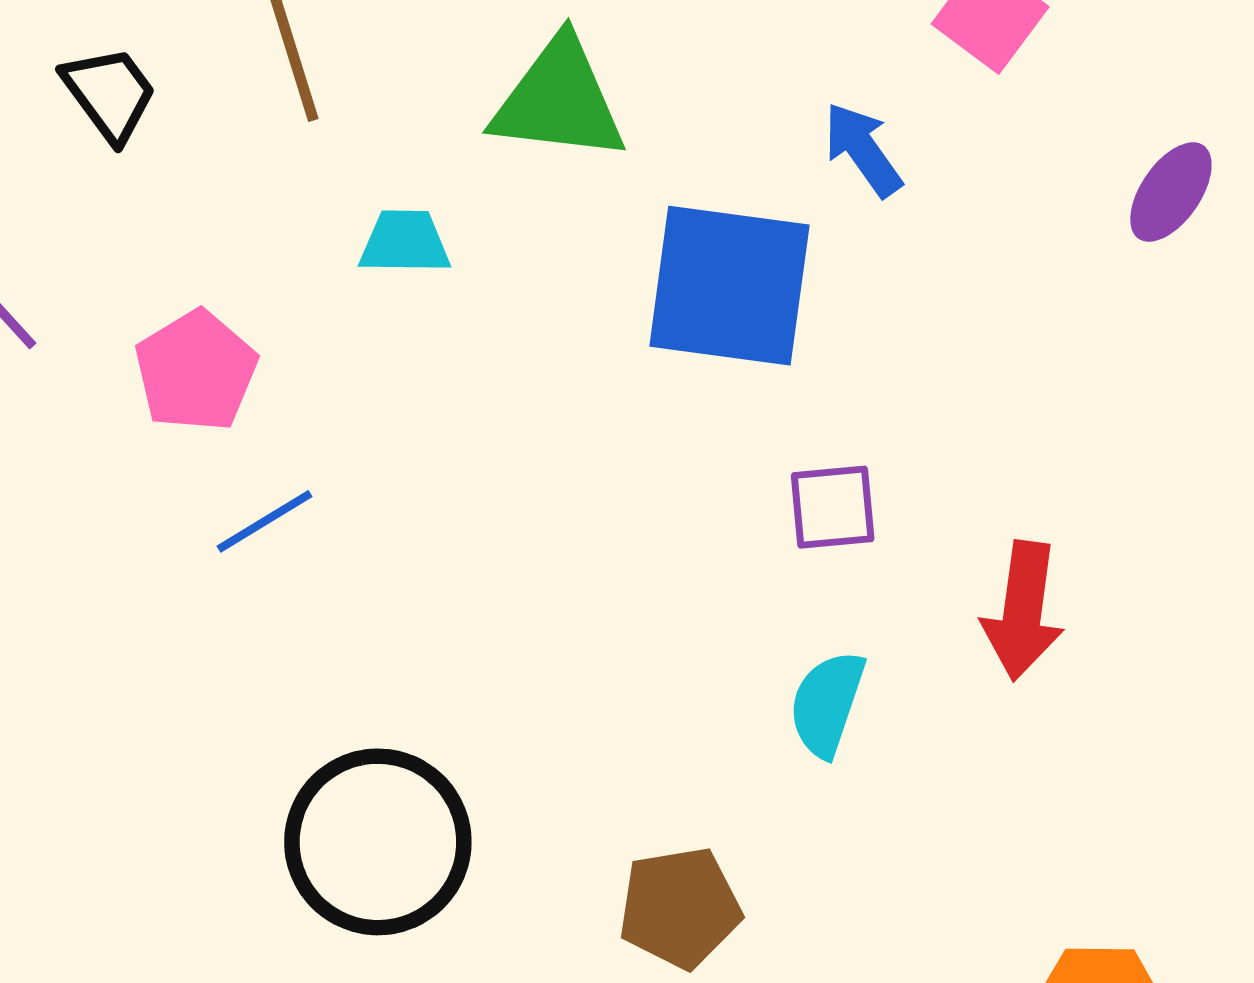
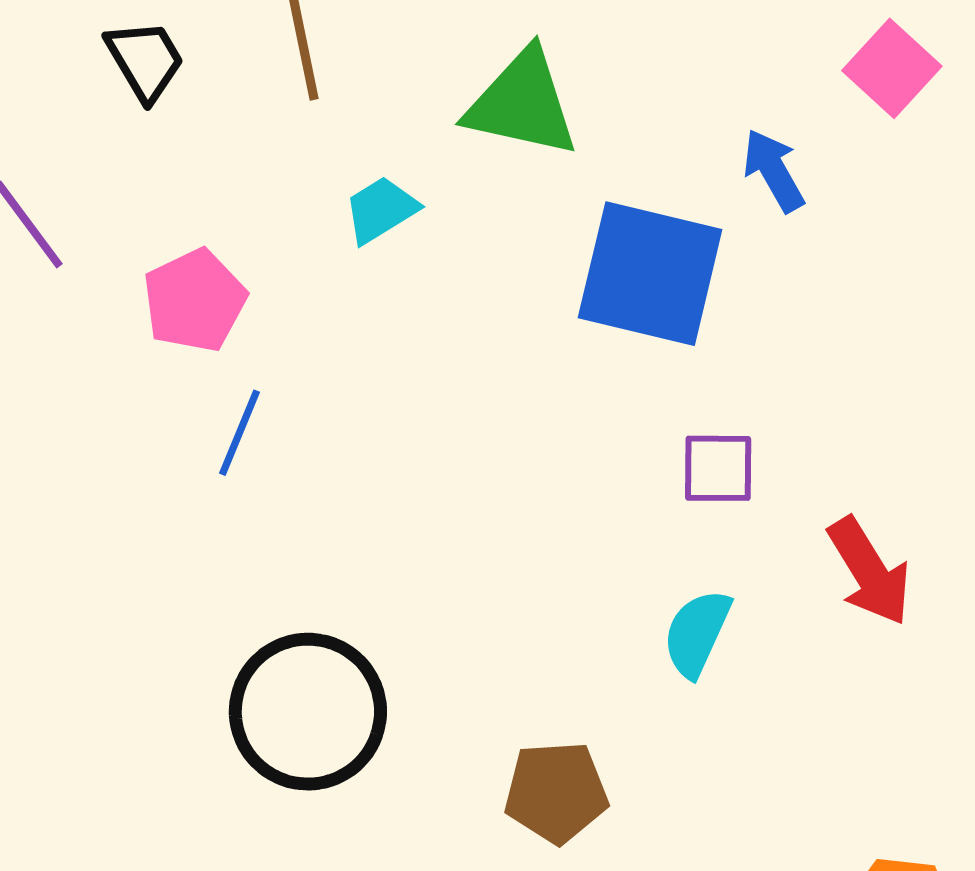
cyan trapezoid: (405, 242) -> (381, 210), turned -38
blue line: (265, 521) -> (240, 433), turned -42
red arrow: (1023, 611) -> (869, 571), turned -45

